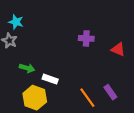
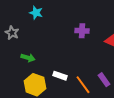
cyan star: (16, 22) -> (36, 13), moved
white rectangle: (50, 79) -> (60, 76), moved

